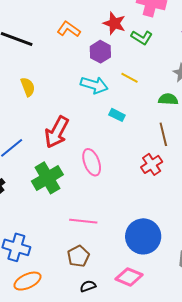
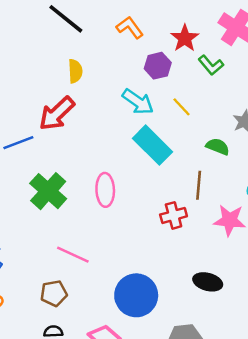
yellow semicircle: (28, 87) -> (75, 71), moved
cyan rectangle: (117, 115) -> (153, 145), size x2.0
red arrow: (57, 132) -> (57, 114), moved
green cross: (47, 178) -> (48, 191), turned -36

